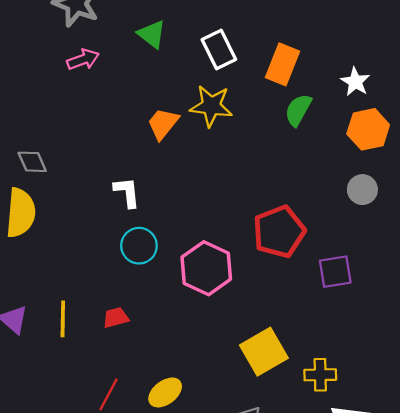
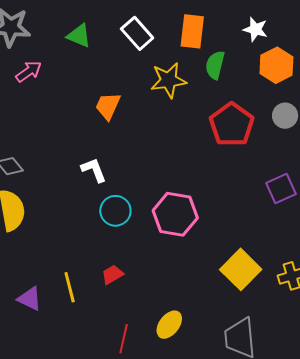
yellow star: (211, 106) -> (168, 80), moved
red pentagon: (279, 232) -> (232, 125), moved

